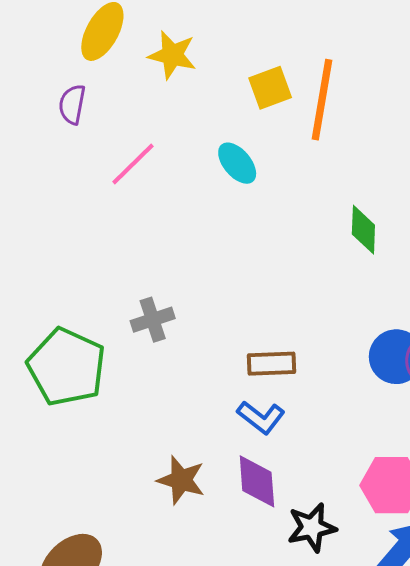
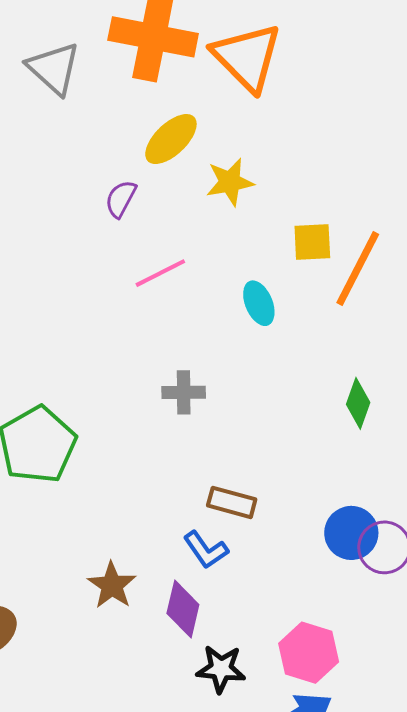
yellow star: (172, 55) -> (230, 182), turned 30
gray cross: (153, 320) -> (184, 392), moved

